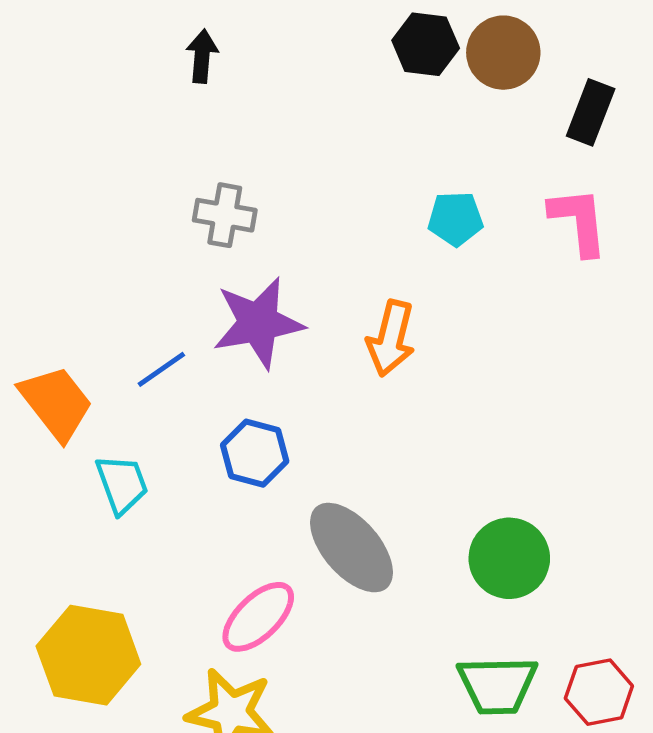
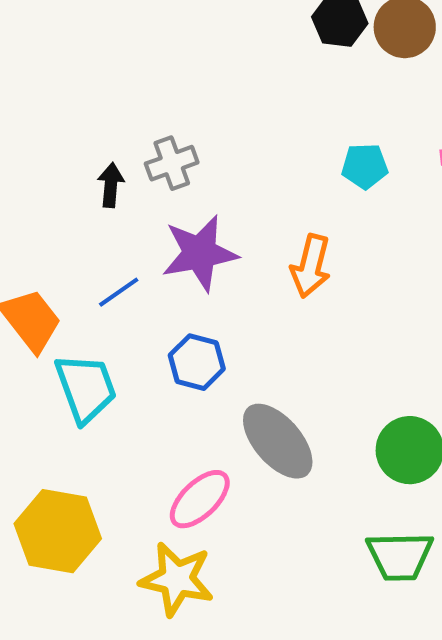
black arrow: (202, 56) -> (111, 185), moved
gray cross: (225, 215) -> (172, 163), turned -30
cyan trapezoid: (122, 484) -> (86, 388), size x1.4

